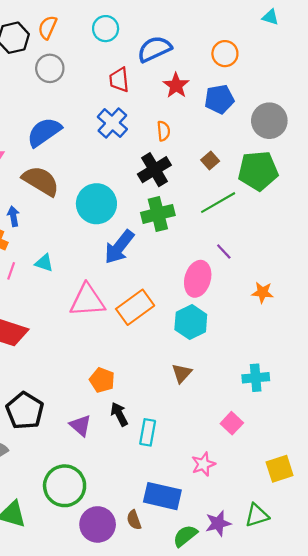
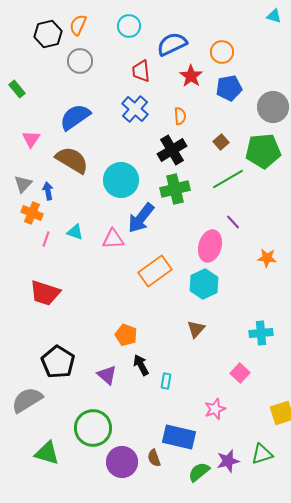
orange circle: (225, 54) -> (222, 52), moved
pink triangle: (87, 300) -> (113, 239), moved, size x0.7
cyan rectangle: (148, 432) -> (166, 381), size x0.7

